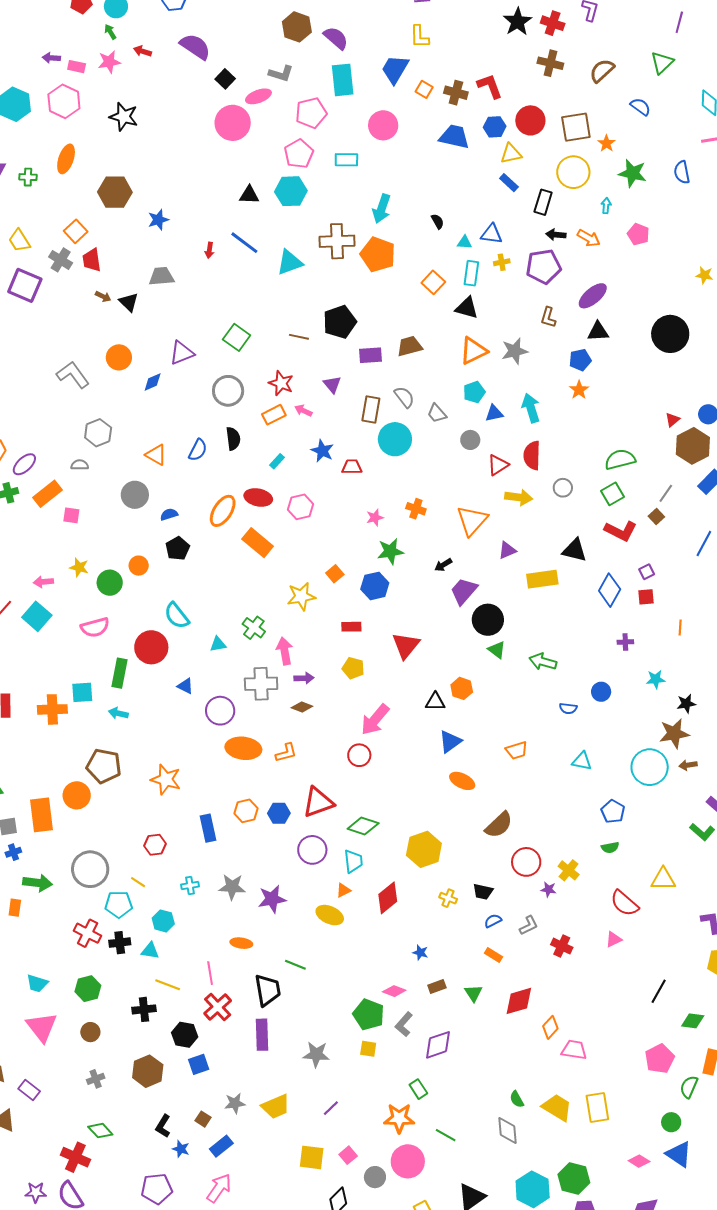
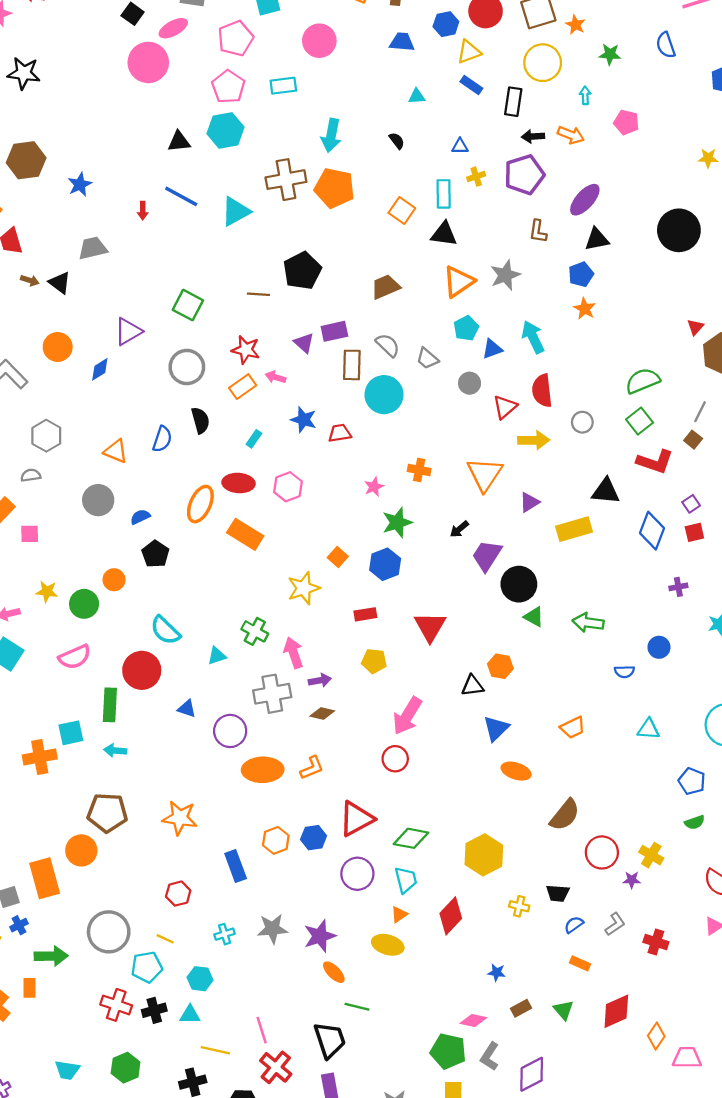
blue trapezoid: (454, 137) -> (402, 42), size x0.7
green star: (633, 173) -> (610, 54), size x0.7
blue triangle: (492, 234) -> (460, 146), size x0.7
cyan triangle: (465, 242) -> (417, 96), moved
purple rectangle: (370, 355) -> (334, 331), moved
orange ellipse: (241, 943) -> (334, 972), moved, turned 45

